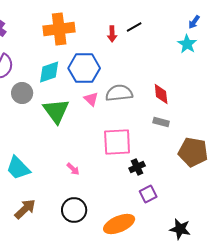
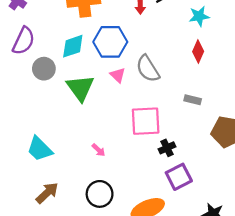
cyan star: (187, 44) -> (199, 16), moved, turned 30
gray semicircle: (119, 93) -> (148, 69), turned -116
red diamond: (161, 94) -> (198, 52), moved, turned 30
purple square: (148, 194) -> (179, 177), size x1.4

